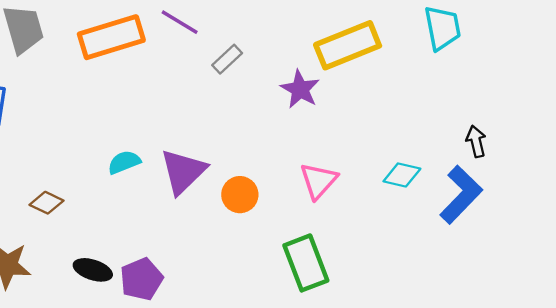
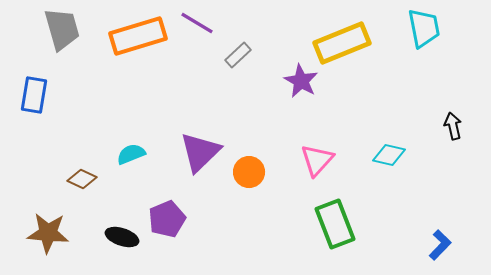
cyan semicircle: (124, 162) -> (131, 154), moved
blue L-shape: (461, 195) -> (440, 245), moved, size x0.6
green rectangle: (306, 263) -> (335, 224), moved
purple pentagon: (141, 279) -> (167, 219), moved

